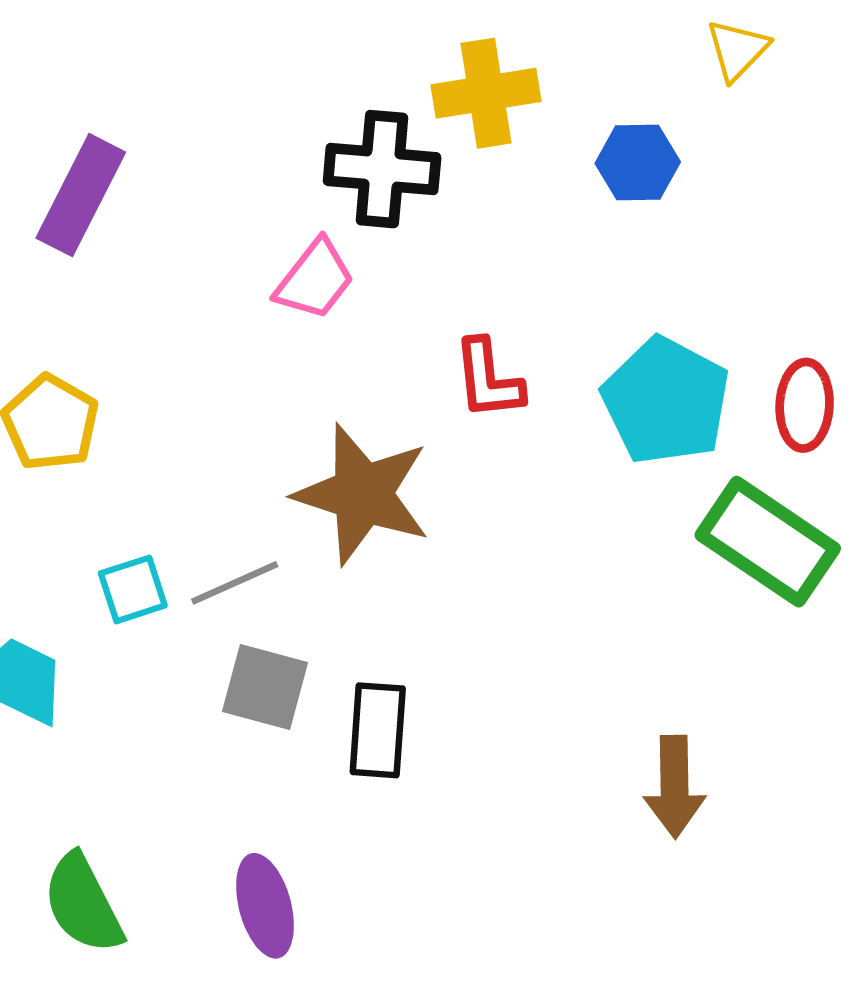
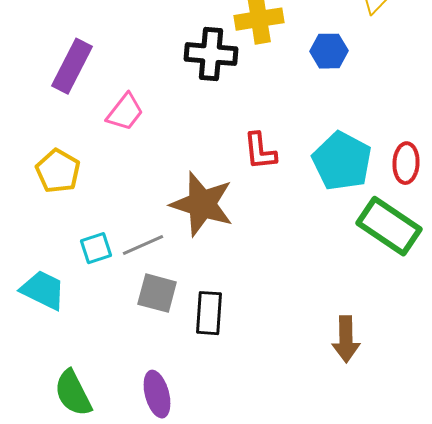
pink trapezoid: (315, 280) -> (125, 112), moved

